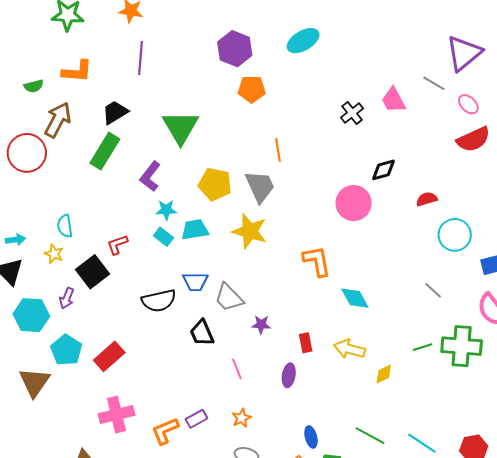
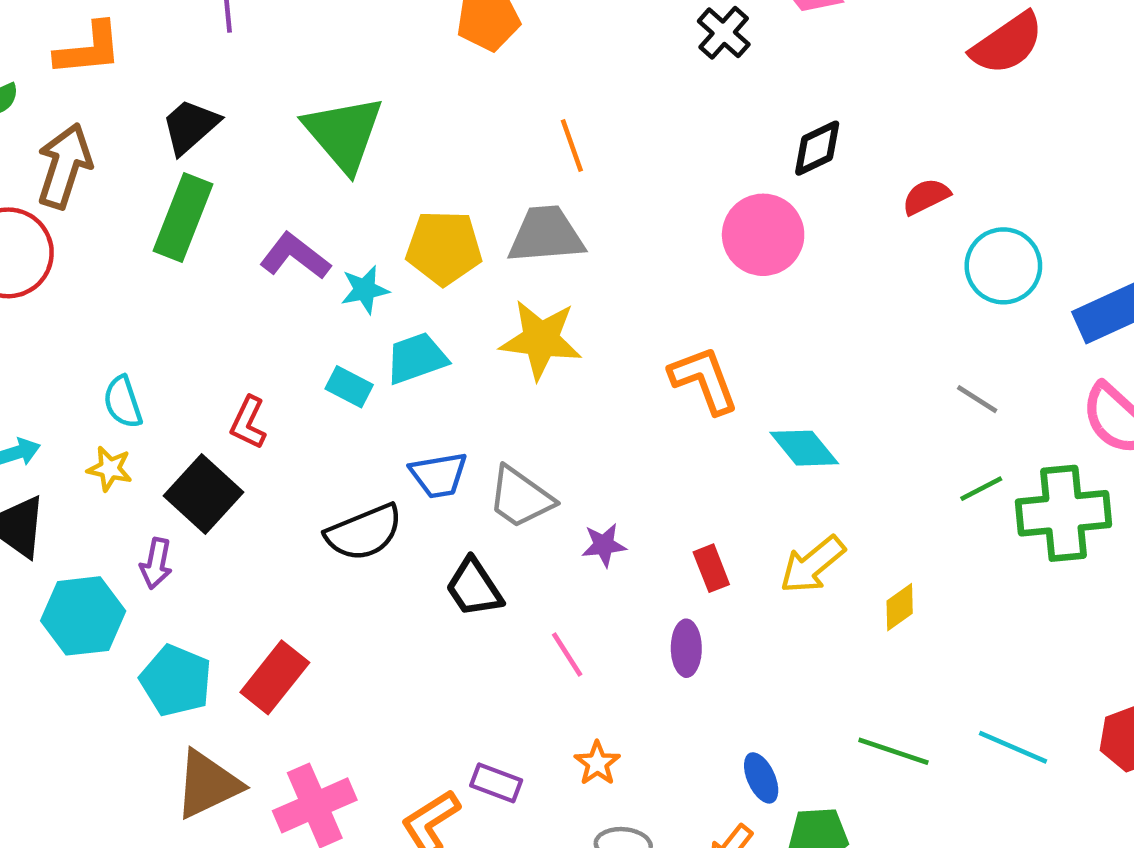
purple L-shape: (150, 176) -> (295, 256), turned 100
gray trapezoid: (260, 186) -> (546, 235), turned -60
cyan star: (166, 210) -> (365, 290), moved
red L-shape: (117, 244) -> (248, 423), turned -35
green line: (423, 347) -> (981, 489), moved
yellow arrow: (349, 349) -> (812, 565), turned -44
brown triangle: (34, 382) -> (208, 784), moved, turned 40
purple rectangle: (196, 419) -> (496, 783), turned 60

